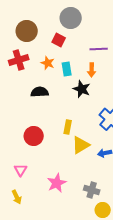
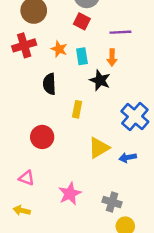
red square: (59, 40) -> (82, 21), moved
black semicircle: (40, 92) -> (49, 84), turned -90
yellow rectangle: (68, 127) -> (77, 109), moved
pink triangle: (21, 170) -> (27, 178), turned -40
yellow arrow: (17, 197) -> (22, 210), turned 128

